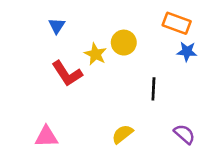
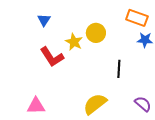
yellow semicircle: (122, 134) -> (95, 104), size x1.4

